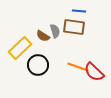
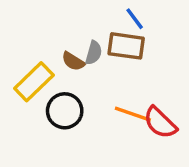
blue line: (79, 11) -> (135, 19), turned 48
gray semicircle: (55, 31) -> (94, 53), turned 32

